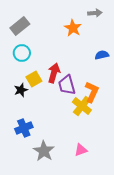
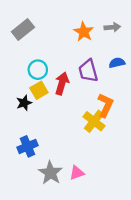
gray arrow: (95, 13) -> (112, 27), moved
cyan circle: (22, 53) -> (38, 70), moved
purple trapezoid: (67, 85) -> (88, 71), moved
pink triangle: (81, 150) -> (77, 173), moved

